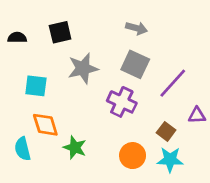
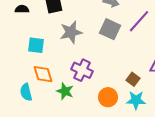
purple line: (173, 83) -> (139, 21), moved
purple cross: (122, 102) -> (82, 70), moved

